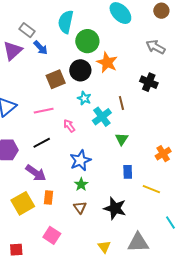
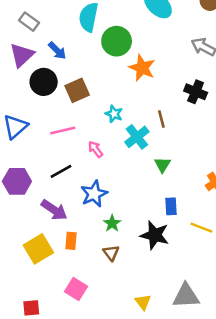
gray rectangle: (27, 30) -> (29, 22), moved
black circle: (80, 70) -> (44, 82), moved
blue star: (80, 160) -> (94, 194), moved
black star: (115, 208) -> (155, 235), moved

